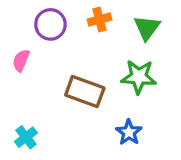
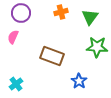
purple circle: (50, 24) -> (21, 13), moved
green star: (139, 77) -> (97, 47), moved

